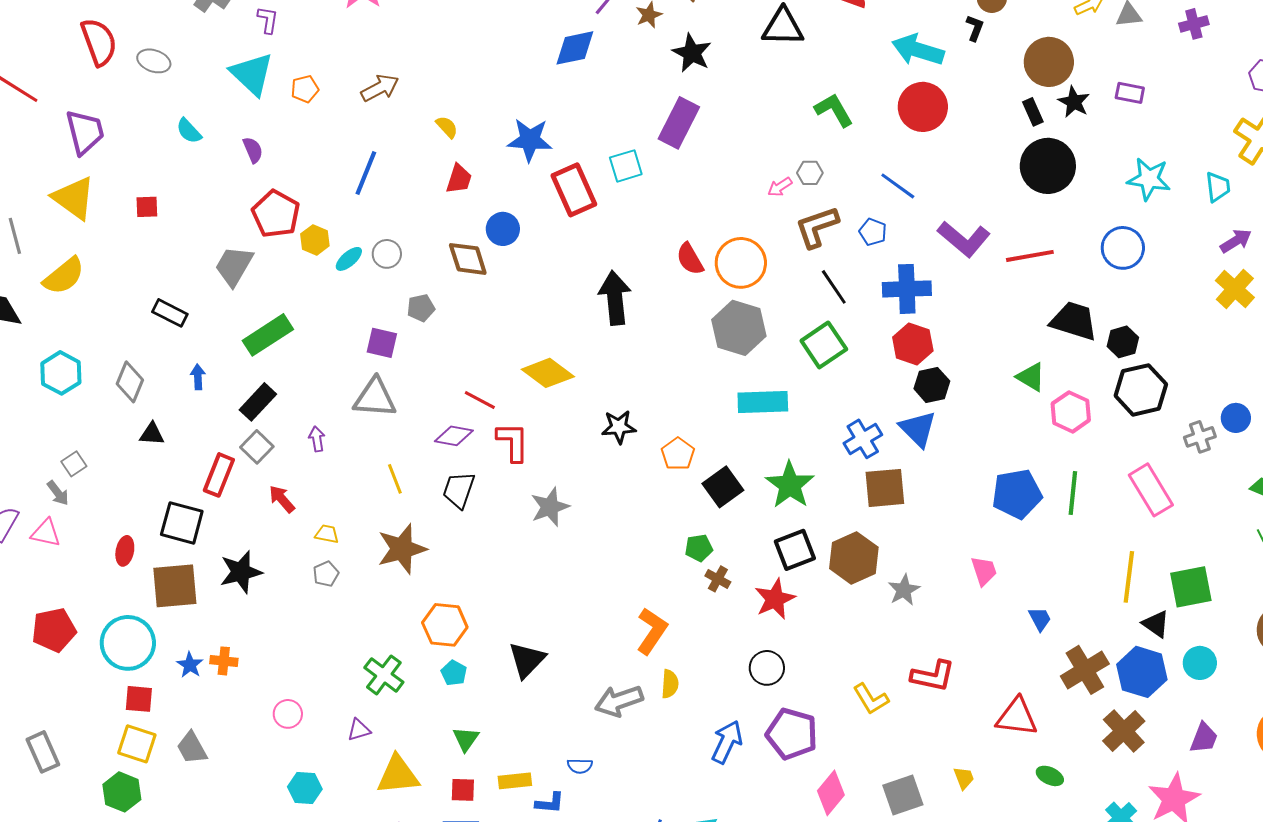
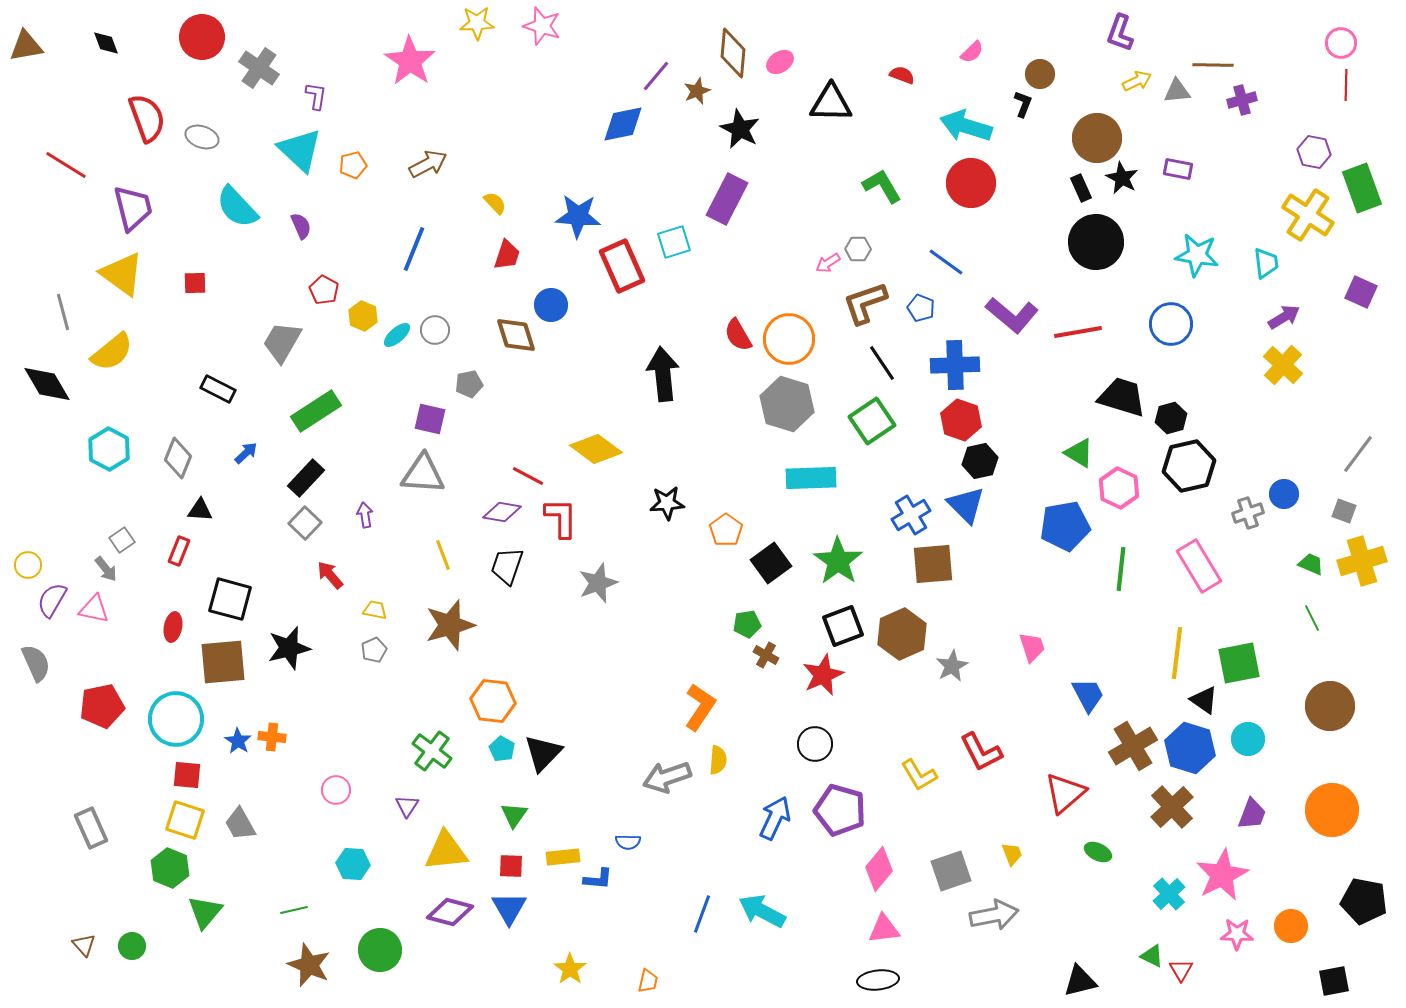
cyan semicircle: (189, 131) -> (237, 207), size x1.6
red pentagon: (276, 214) -> (324, 290), size x0.6
blue arrow: (198, 377) -> (246, 453), turned 50
red rectangle: (219, 475) -> (179, 551), moved, size x0.7
blue pentagon: (1017, 494) -> (1065, 526), moved
blue trapezoid: (1040, 619) -> (1088, 695), size x1.4
black triangle: (527, 660) -> (543, 753), moved
red L-shape: (933, 676) -> (981, 752), turned 51
red triangle: (1017, 717) -> (1065, 793), turned -48
purple triangle: (359, 730) -> (407, 806), turned -40

